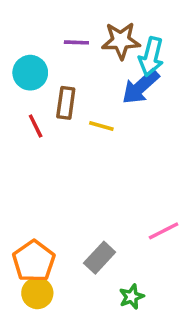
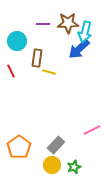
red line: (36, 126) -> (11, 71), moved
yellow line: (101, 126) -> (49, 72), moved
yellow circle: (37, 293) -> (52, 165), moved

